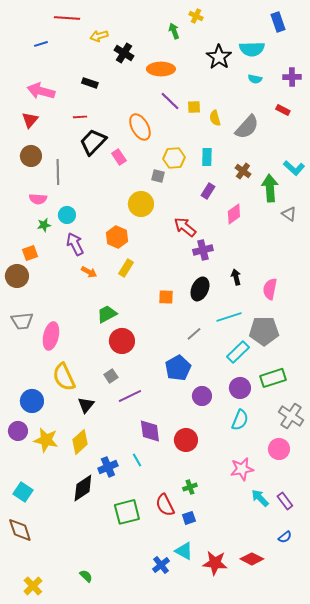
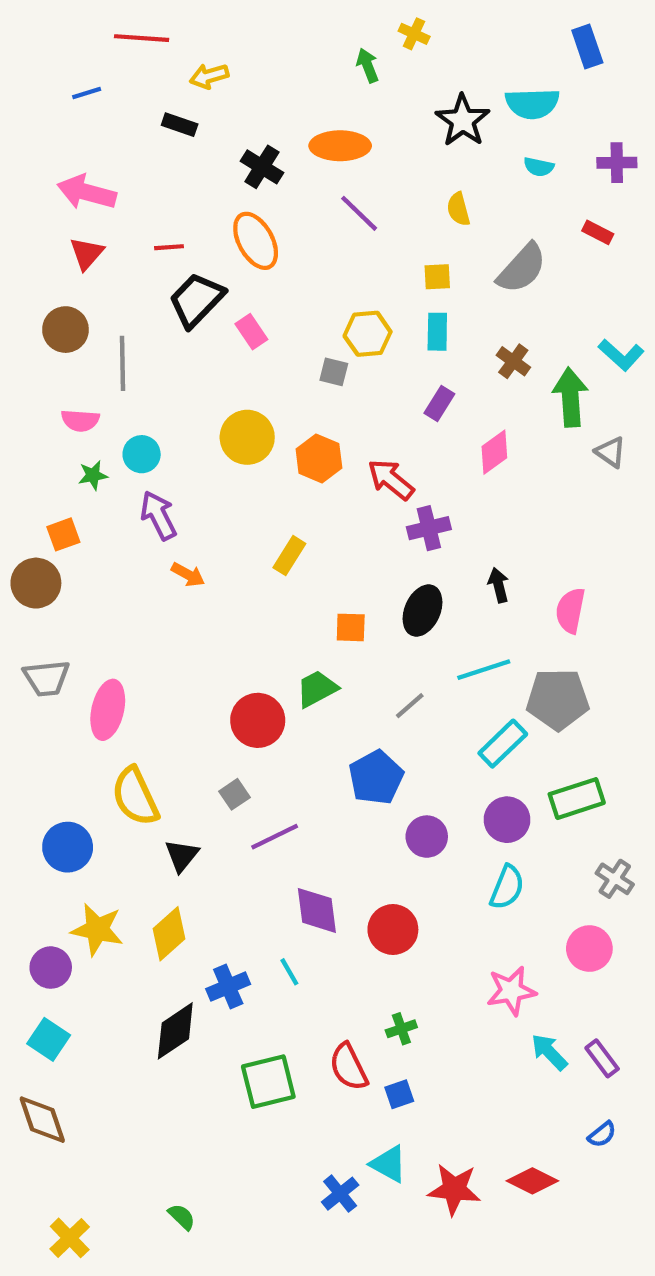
black cross: (124, 53) -> (262, 167), moved
black rectangle: (90, 83) -> (180, 125), moved
yellow square: (194, 107) -> (437, 277), moved
yellow semicircle: (215, 118) -> (458, 209), moved
red triangle: (30, 120) -> (87, 254), moved
orange ellipse: (140, 127) -> (256, 241), moved
yellow circle: (141, 204) -> (247, 437), moved
orange hexagon: (117, 237) -> (319, 458), moved
yellow rectangle: (126, 268) -> (289, 556), moved
green trapezoid: (107, 314) -> (317, 689), moved
gray cross: (291, 416) -> (615, 879), size x0.7
purple circle: (18, 431) -> (51, 968), moved

